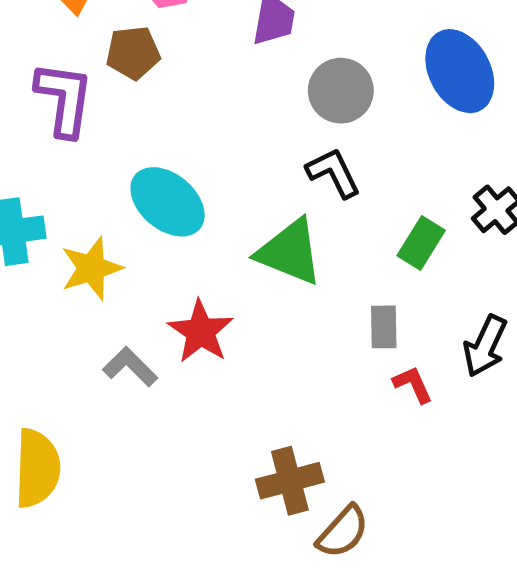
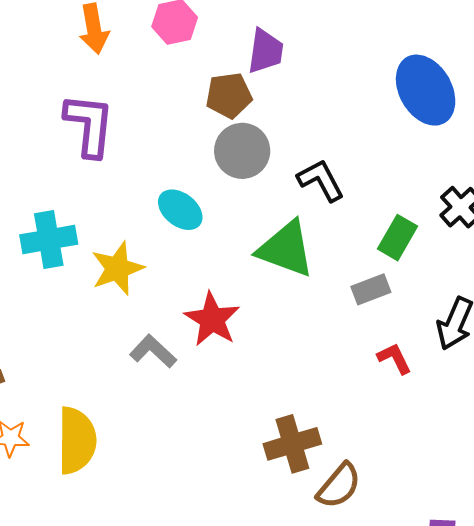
brown pentagon: (133, 53) -> (229, 95), moved
gray circle: (341, 91) -> (242, 151), moved
cyan ellipse: (168, 202) -> (180, 210), size x0.7
gray rectangle: (384, 327) -> (371, 289), moved, turned 72

